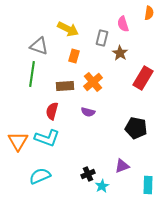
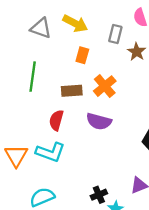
gray triangle: (39, 46) -> (41, 28), moved
purple semicircle: (88, 112) -> (99, 121), size x1.5

